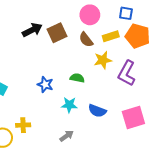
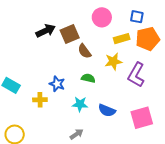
orange pentagon: (138, 36) -> (148, 39), turned -30
brown semicircle: (86, 40) -> (84, 51), moved
yellow cross: (23, 125) -> (40, 100), moved

